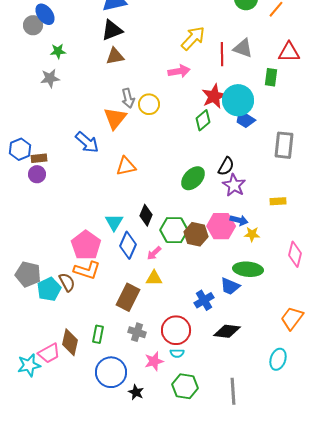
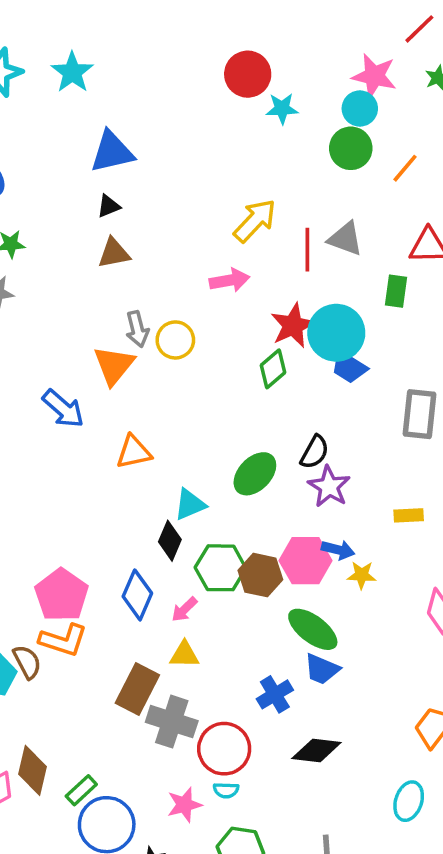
black triangle: (112, 30) -> (108, 206), size x0.6
cyan triangle: (114, 222) -> (190, 505), moved, turned 36
green ellipse: (248, 269) -> (313, 629), moved, turned 32
gray cross: (137, 332) -> (172, 722), moved, size x1.5
green rectangle: (98, 334) -> (81, 790), moved, turned 36

